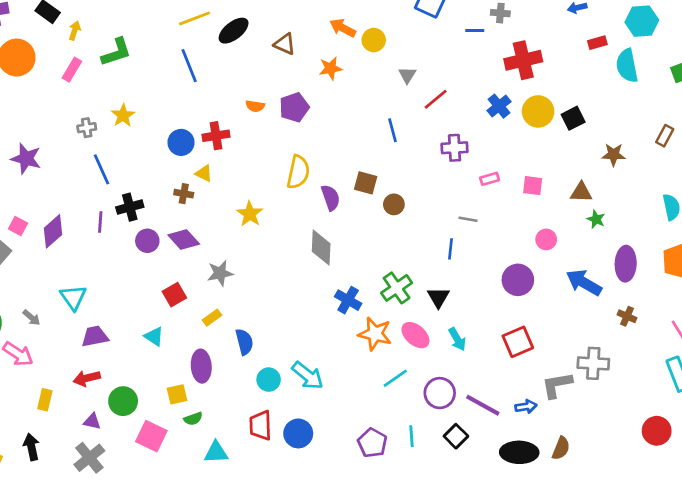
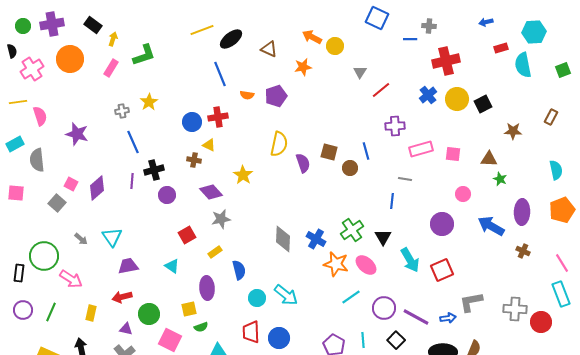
blue line: (189, 66) -> (220, 74), moved
blue line: (393, 130) -> (366, 151), moved
pink rectangle: (490, 179) -> (421, 149), size x1.6
purple diamond: (184, 239) -> (211, 192), moved
gray diamond: (321, 248) -> (283, 239), moved
gray arrow: (31, 318) -> (81, 239), moved
cyan arrow: (457, 339) -> (410, 260), moved, size x1.4
gray cross: (593, 363) -> (515, 309), moved
red circle: (657, 431) -> (541, 322), moved

